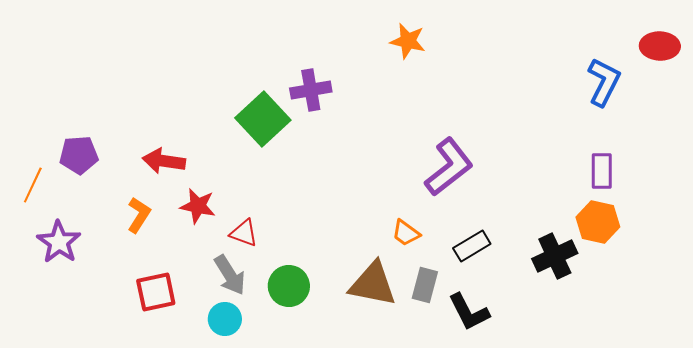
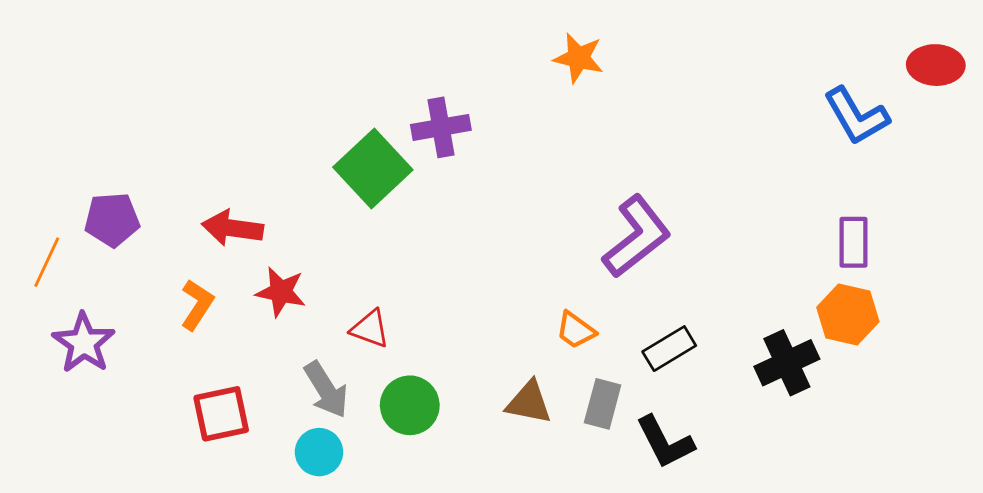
blue L-shape: (604, 82) -> (856, 116), turned 123
red triangle: (244, 233) -> (370, 329), moved
brown triangle: (373, 284) -> (529, 402), size x0.7

